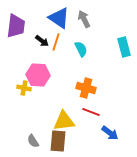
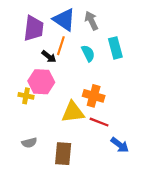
purple trapezoid: (16, 26) -> (34, 28), moved
black arrow: (42, 41) -> (49, 57), moved
cyan rectangle: (124, 47) -> (115, 48), moved
yellow triangle: (64, 121) -> (73, 112), moved
gray semicircle: (33, 141) -> (29, 143), moved, turned -72

